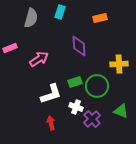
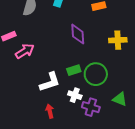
pink arrow: (39, 59) -> (25, 51), moved
yellow cross: (119, 64) -> (118, 40), moved
purple cross: (92, 119) -> (91, 107), turned -30

